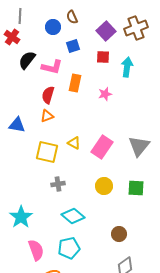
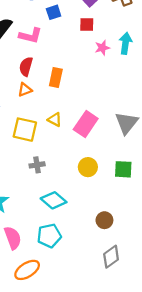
cyan arrow: (127, 67) -> (125, 43), moved
orange rectangle: (75, 83) -> (56, 78), moved
pink star: (105, 94) -> (102, 48), moved

